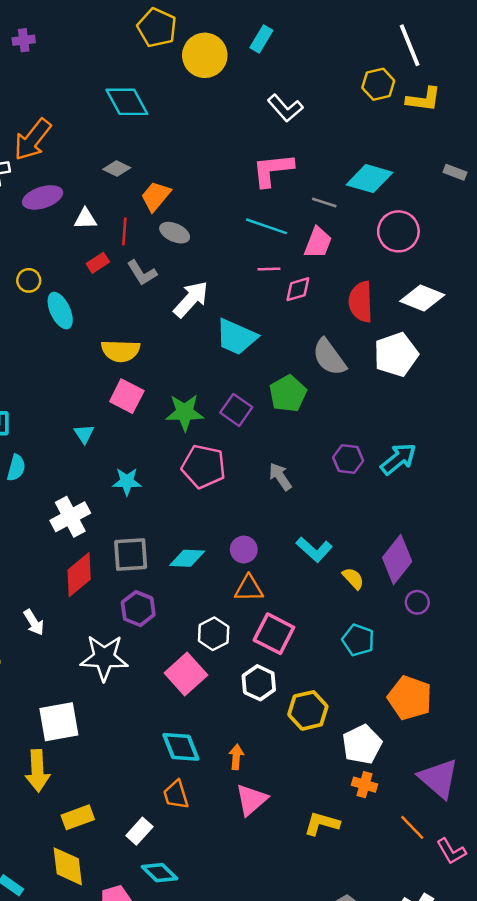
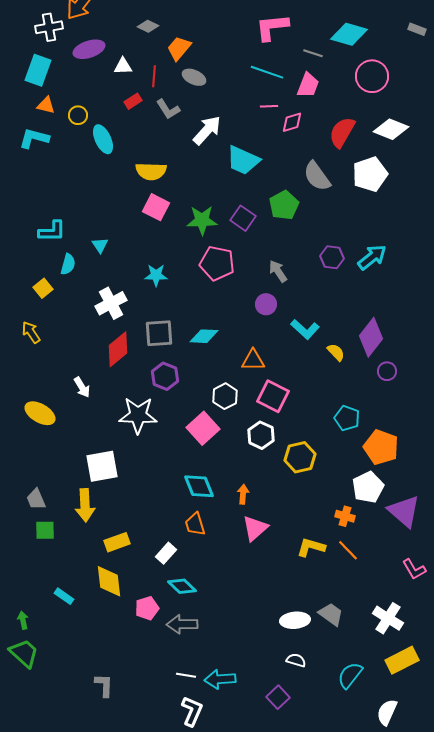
red semicircle: (361, 302) -> (342, 132), turned 32
cyan triangle: (84, 434) -> (100, 245), moved
purple circle: (244, 549) -> (266, 304), moved
cyan pentagon: (358, 640) -> (347, 418), moved
white pentagon: (362, 744) -> (368, 487), moved
orange line: (412, 827) -> (348, 550), moved

